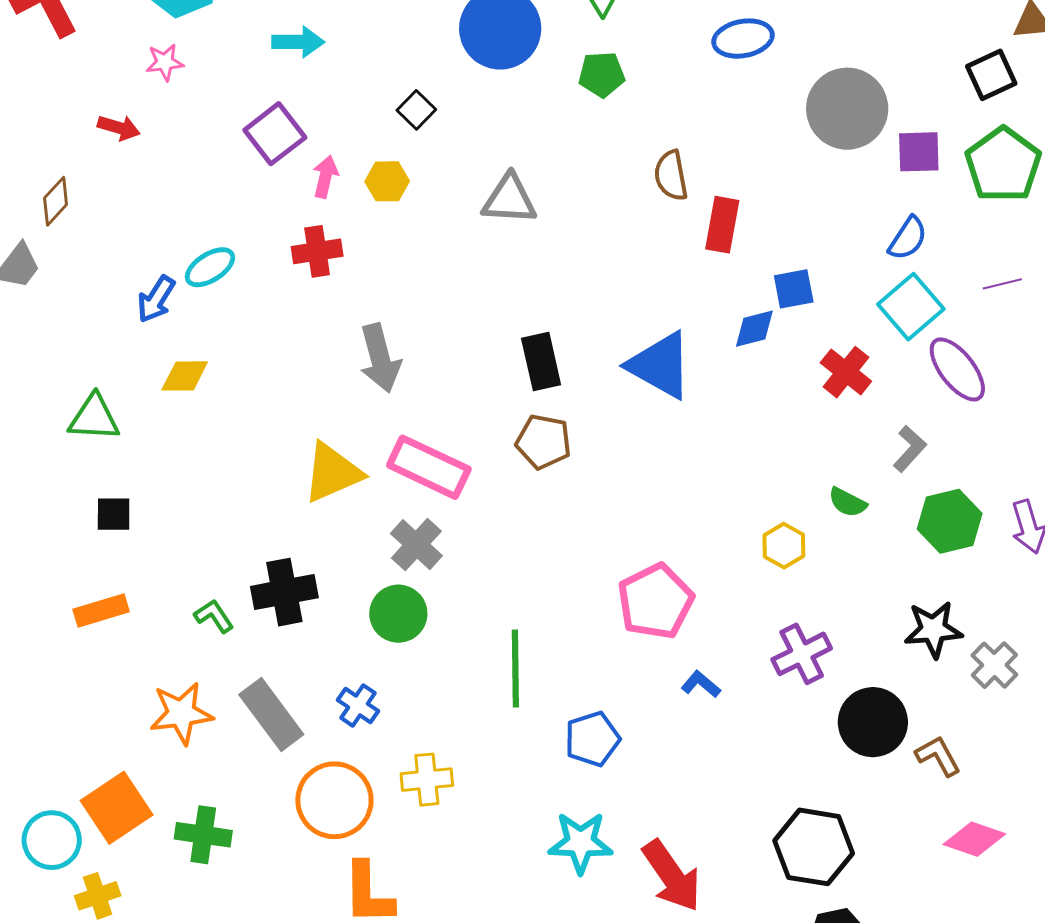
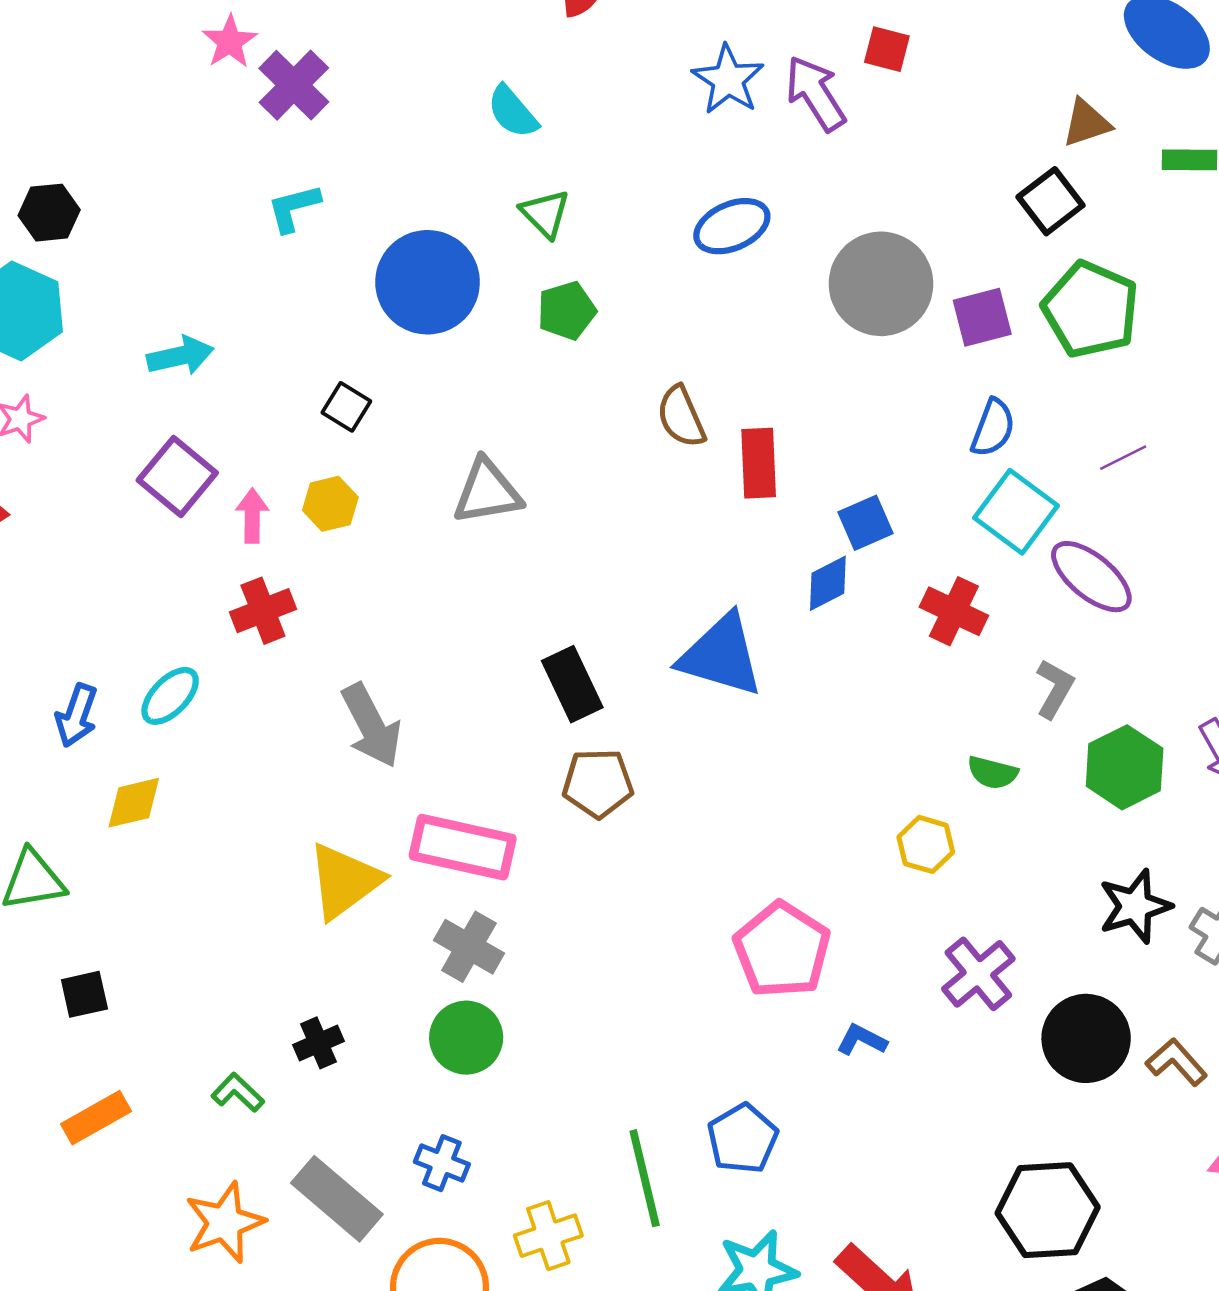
cyan ellipse: (210, 267) -> (170, 696), moved
black cross: (284, 592) -> (319, 1043), size x0.6
green line: (515, 668) -> (645, 1178), moved

